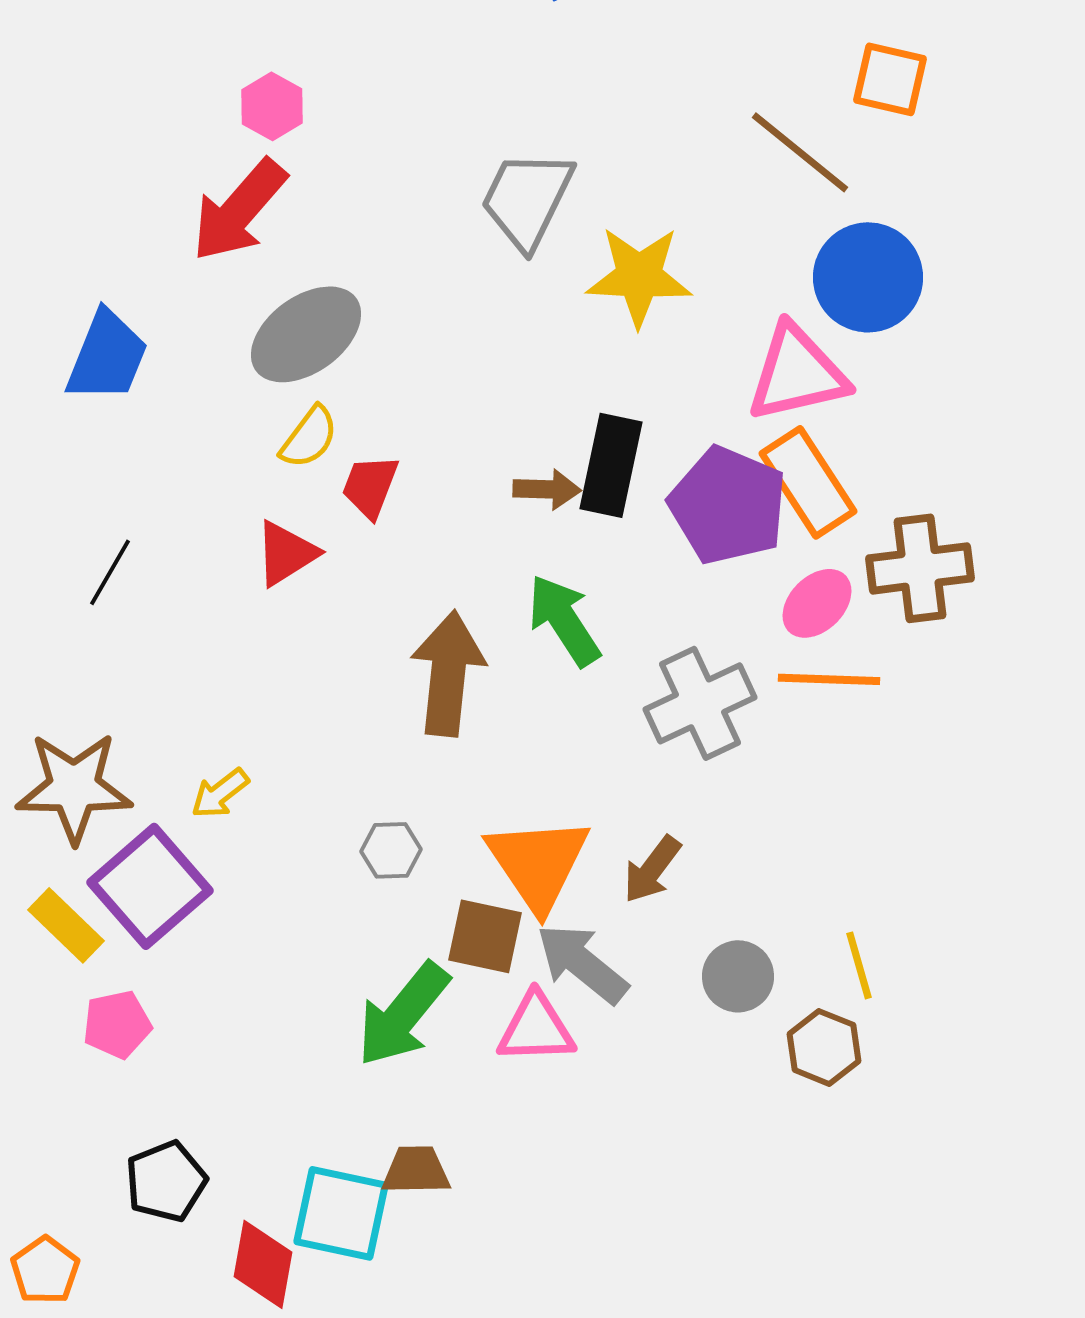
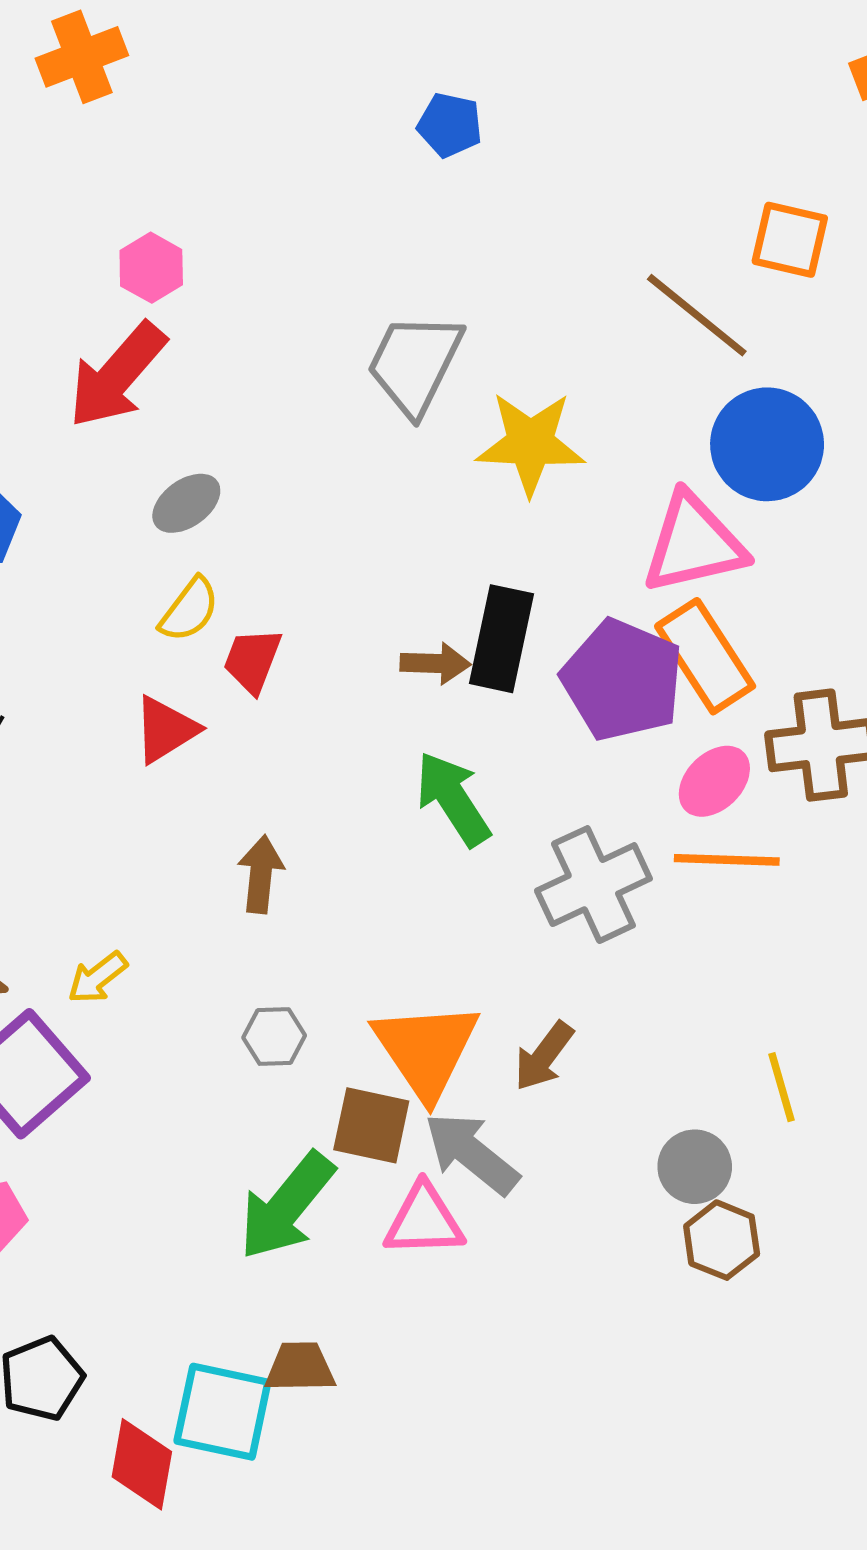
gray ellipse: (306, 334) -> (186, 503), size x0.6
brown arrow: (448, 673) -> (261, 874), moved, size x0.6
yellow line: (859, 965) -> (782, 1087), moved
gray circle: (738, 976) -> (695, 1167), moved

